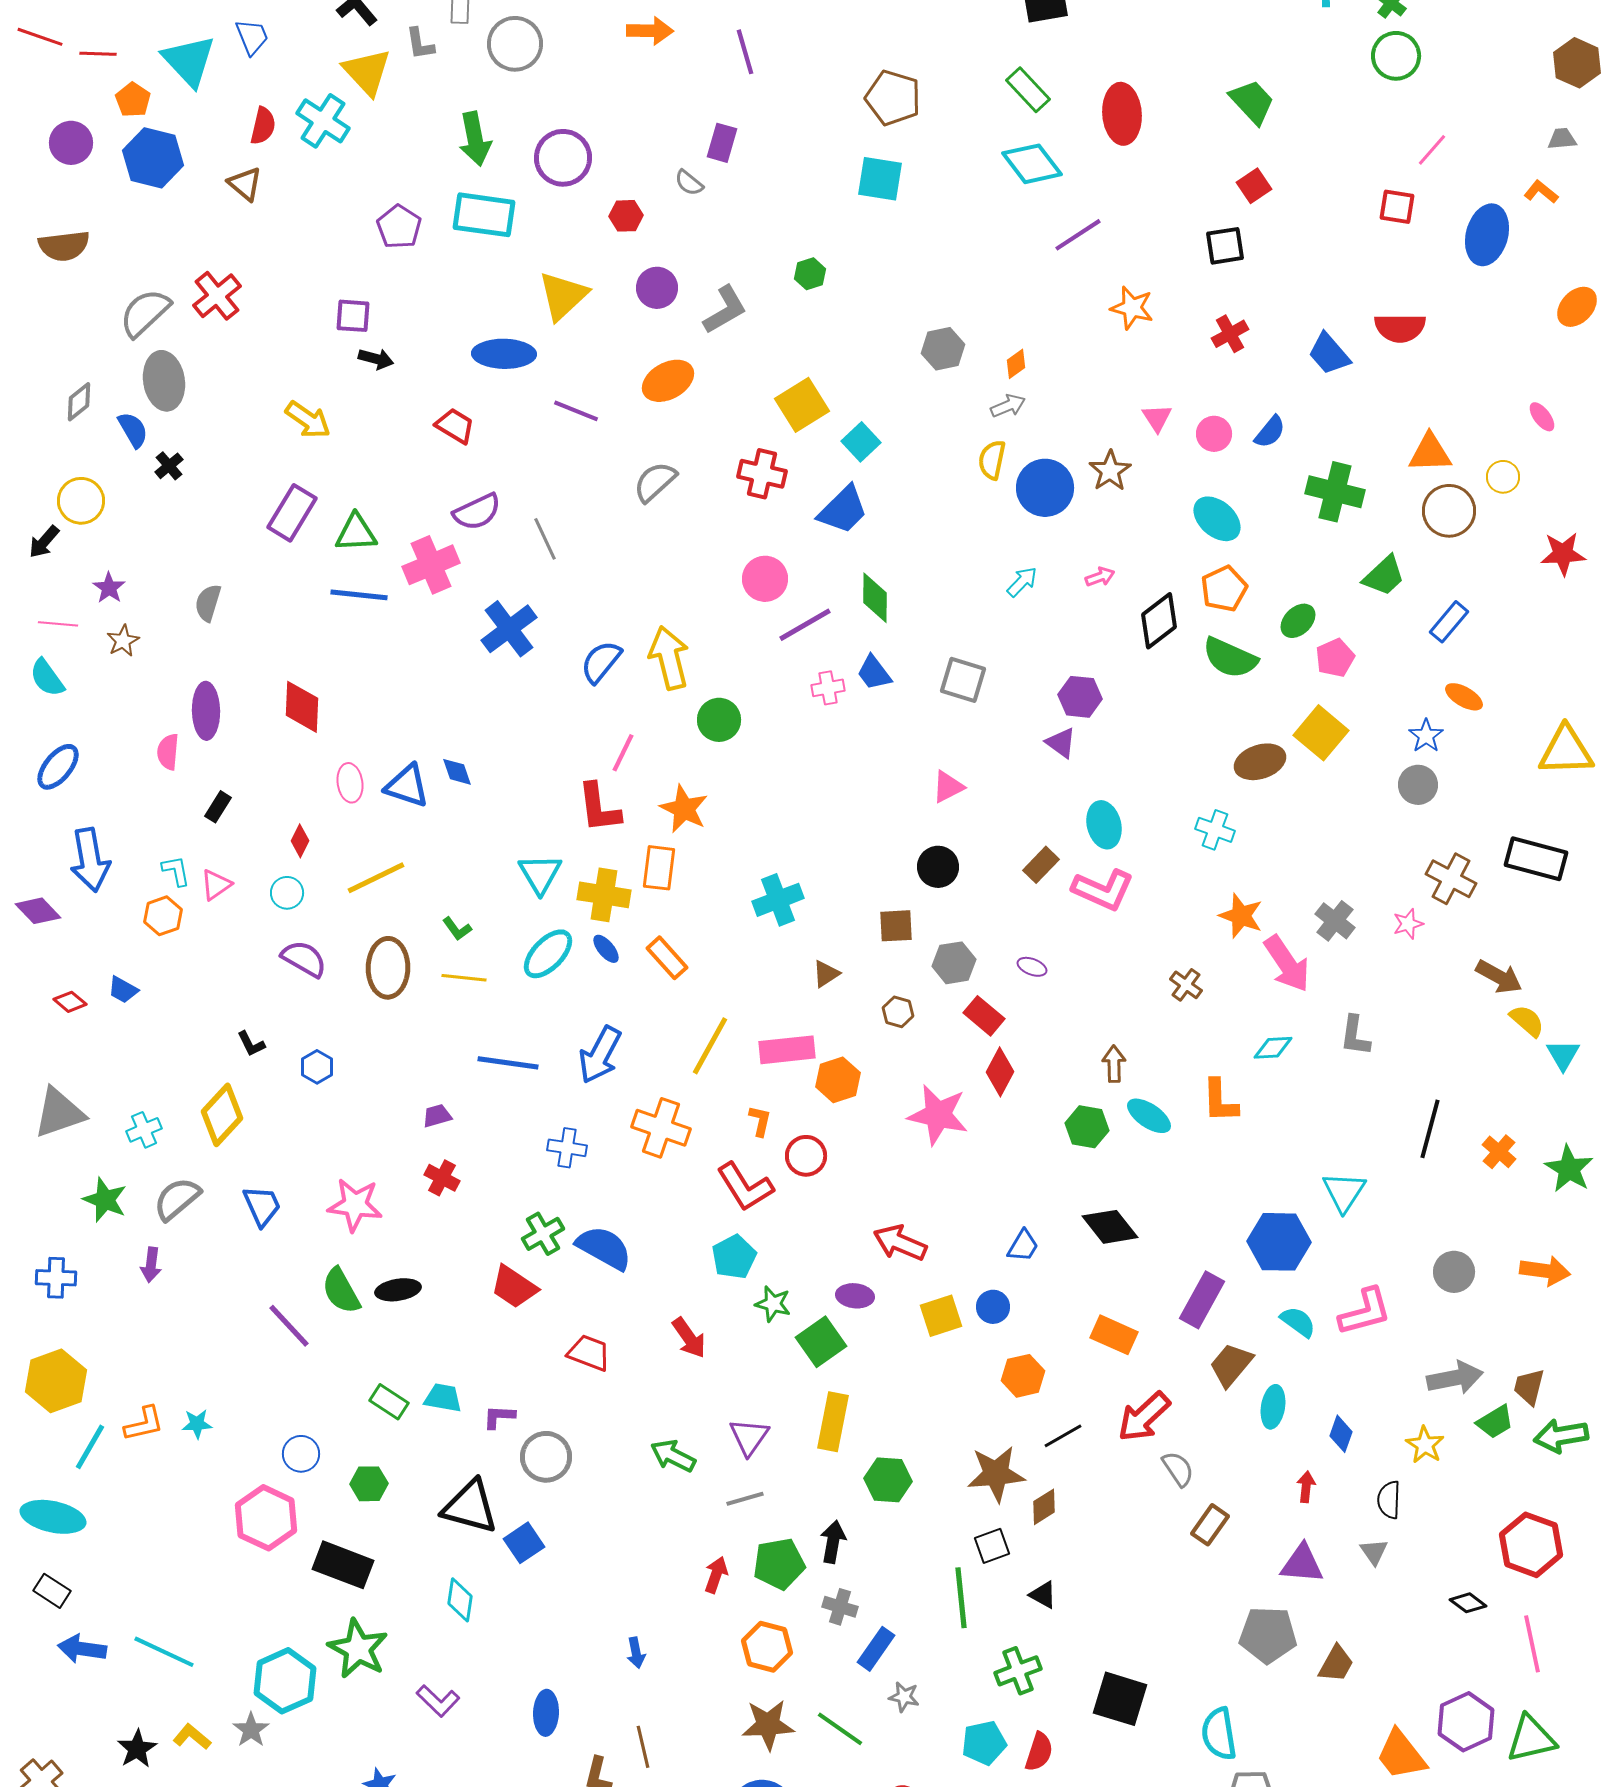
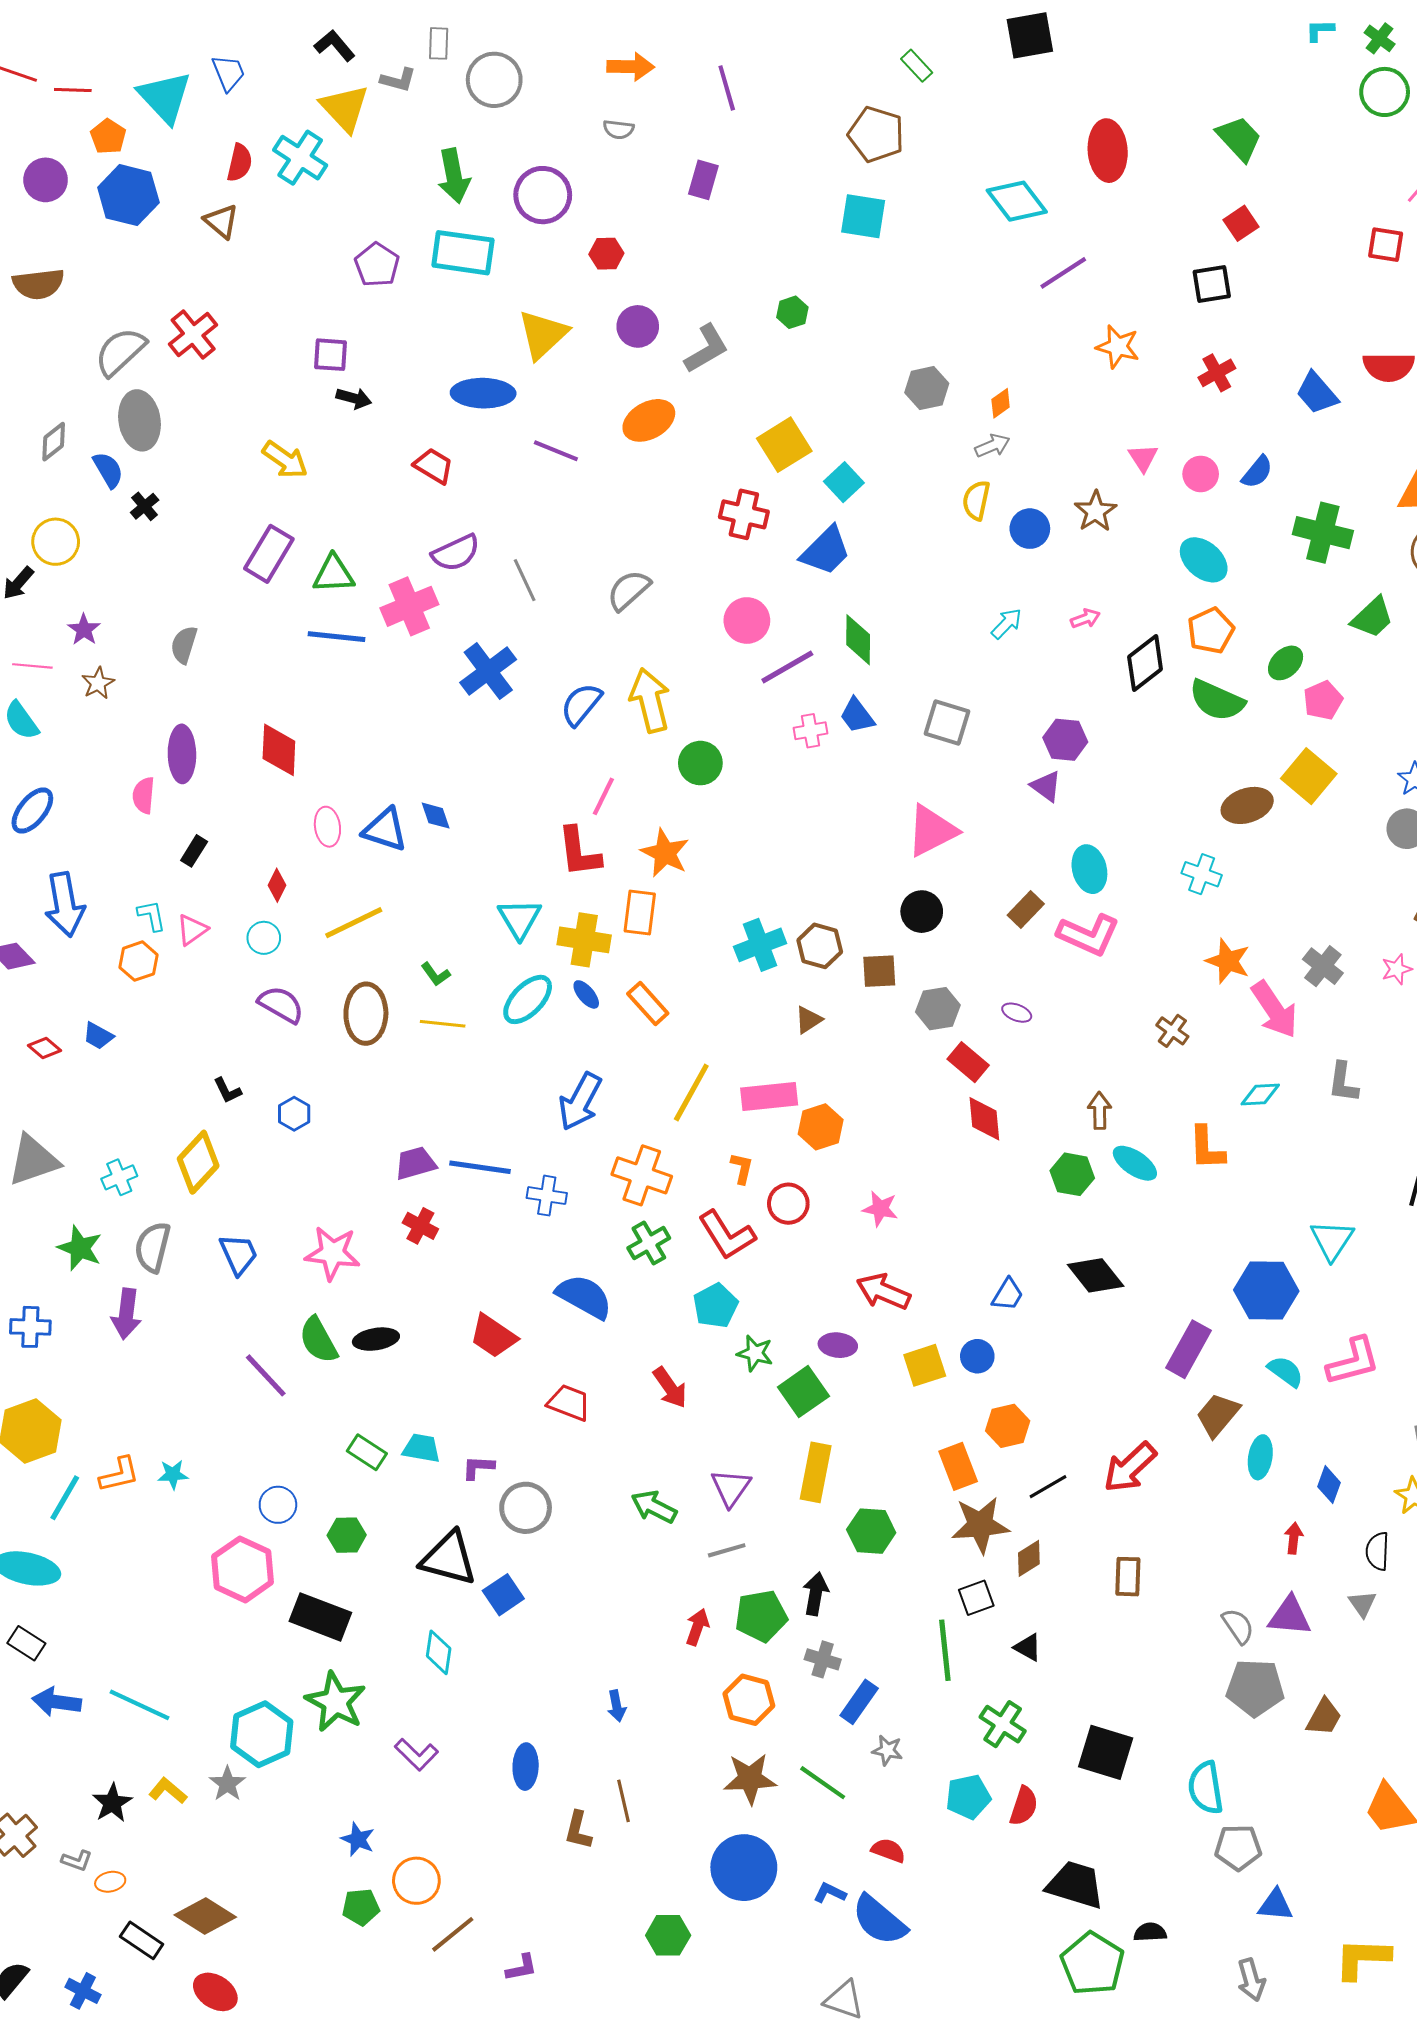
gray L-shape: (420, 44) -> (398, 80), turned -66
green rectangle: (1028, 90) -> (917, 66), moved, size x0.7
gray semicircle: (689, 183) -> (619, 129), moved, turned -32
gray semicircle: (655, 482) -> (629, 590), moved
blue circle: (1045, 488) -> (1030, 529), size x0.7
pink triangle: (948, 787) -> (932, 831), size x1.6
brown hexagon: (898, 1012) -> (820, 946), moved, size x1.4
blue line: (508, 1063) -> (480, 1167), moved
red diamond: (1000, 1072) -> (984, 1119), turned -33
pink star: (938, 1115) -> (880, 1209), moved, size x0.6
purple trapezoid: (437, 1116) -> (415, 1163), size x1.4
gray semicircle: (177, 1199) -> (153, 1247), turned -36
green cross: (543, 1234) -> (649, 1243), moved
purple arrow: (151, 1265) -> (126, 1314), size x1.4
orange rectangle: (1114, 1335) -> (958, 1466), moved, turned 45
gray semicircle: (1178, 1469) -> (1238, 1626), moved
brown rectangle: (1210, 1525) -> (1128, 1577), moved, turned -33
green cross: (1018, 1671) -> (1003, 1724), turned -36

